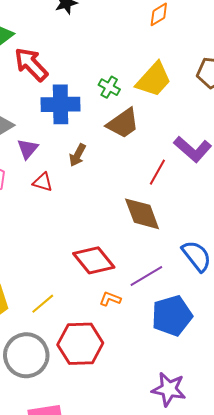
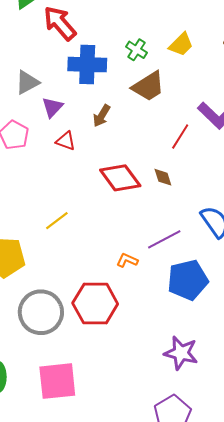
yellow trapezoid: (154, 80) -> (181, 44), size x0.7
brown diamond: (142, 214) -> (163, 177), size x0.5
red diamond: (94, 260) -> (120, 178), moved
yellow line: (43, 304) -> (57, 221), moved

